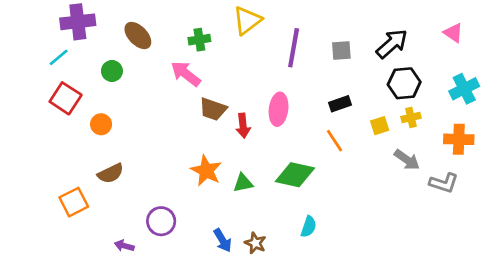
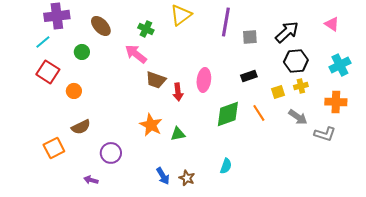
green cross: (199, 40) -> (146, 29), turned 35
purple line: (294, 48) -> (226, 22), moved
orange line: (335, 141) -> (259, 113), moved
green diamond: (295, 175) -> (228, 114), moved, turned -32
purple circle: (161, 221) -> (111, 153), moved

